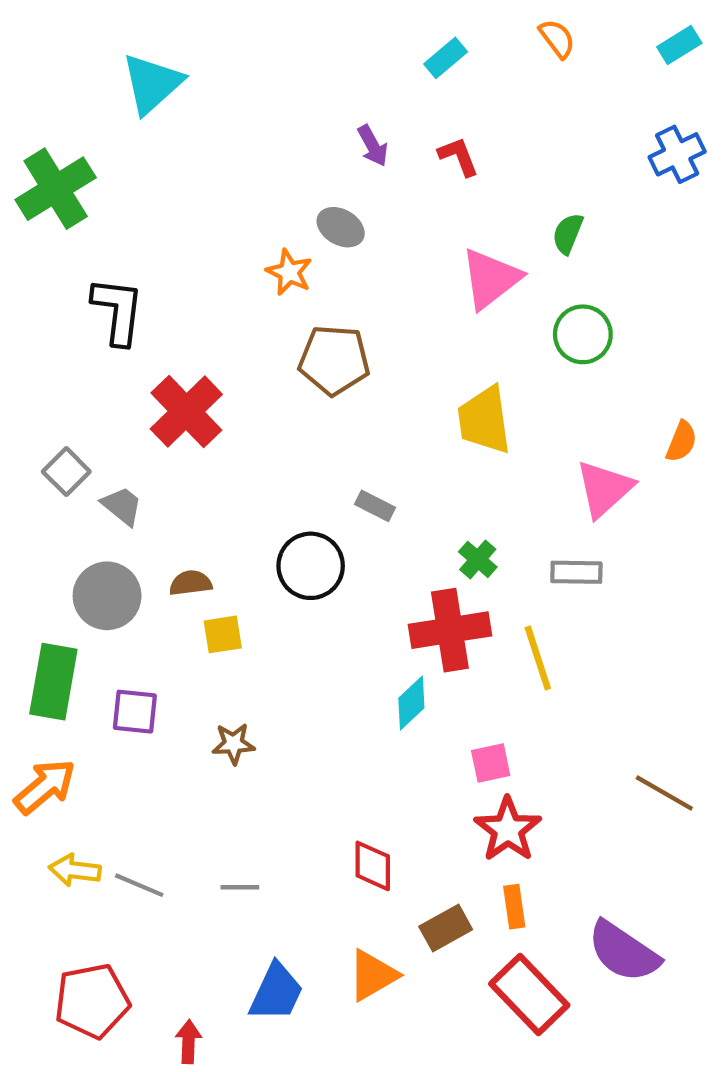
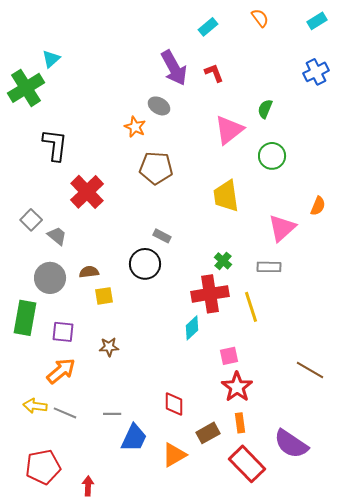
cyan triangle: (152, 84) -> (51, 59), moved, size x0.6
purple arrow: (373, 146) -> (174, 68), size x1.8
gray rectangle: (375, 506) -> (162, 236), moved
orange arrow: (45, 787) -> (61, 371), moved
blue trapezoid: (276, 992) -> (134, 438), moved

